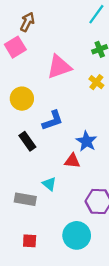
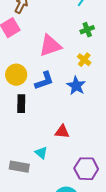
blue L-shape: (53, 120) -> (44, 81), moved
black rectangle: (27, 141) -> (21, 104), moved, turned 36
blue star: (86, 141) -> (76, 86), moved

